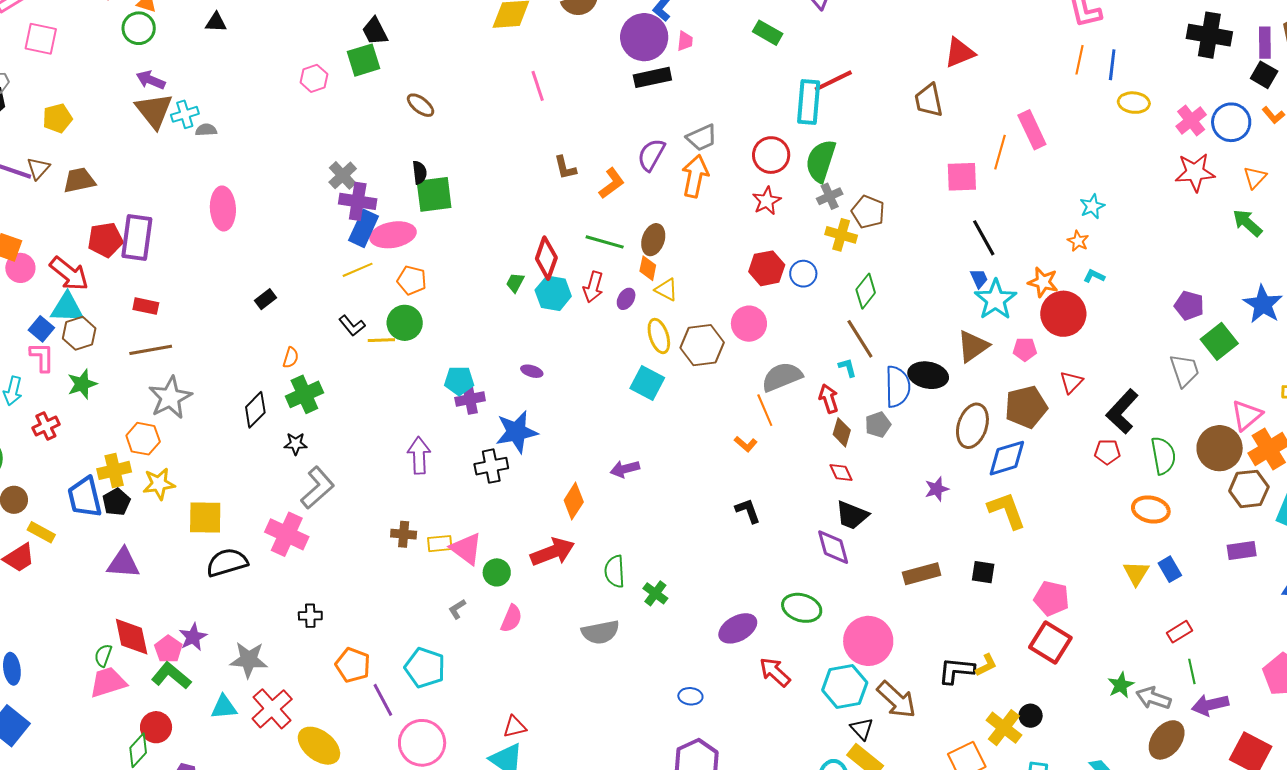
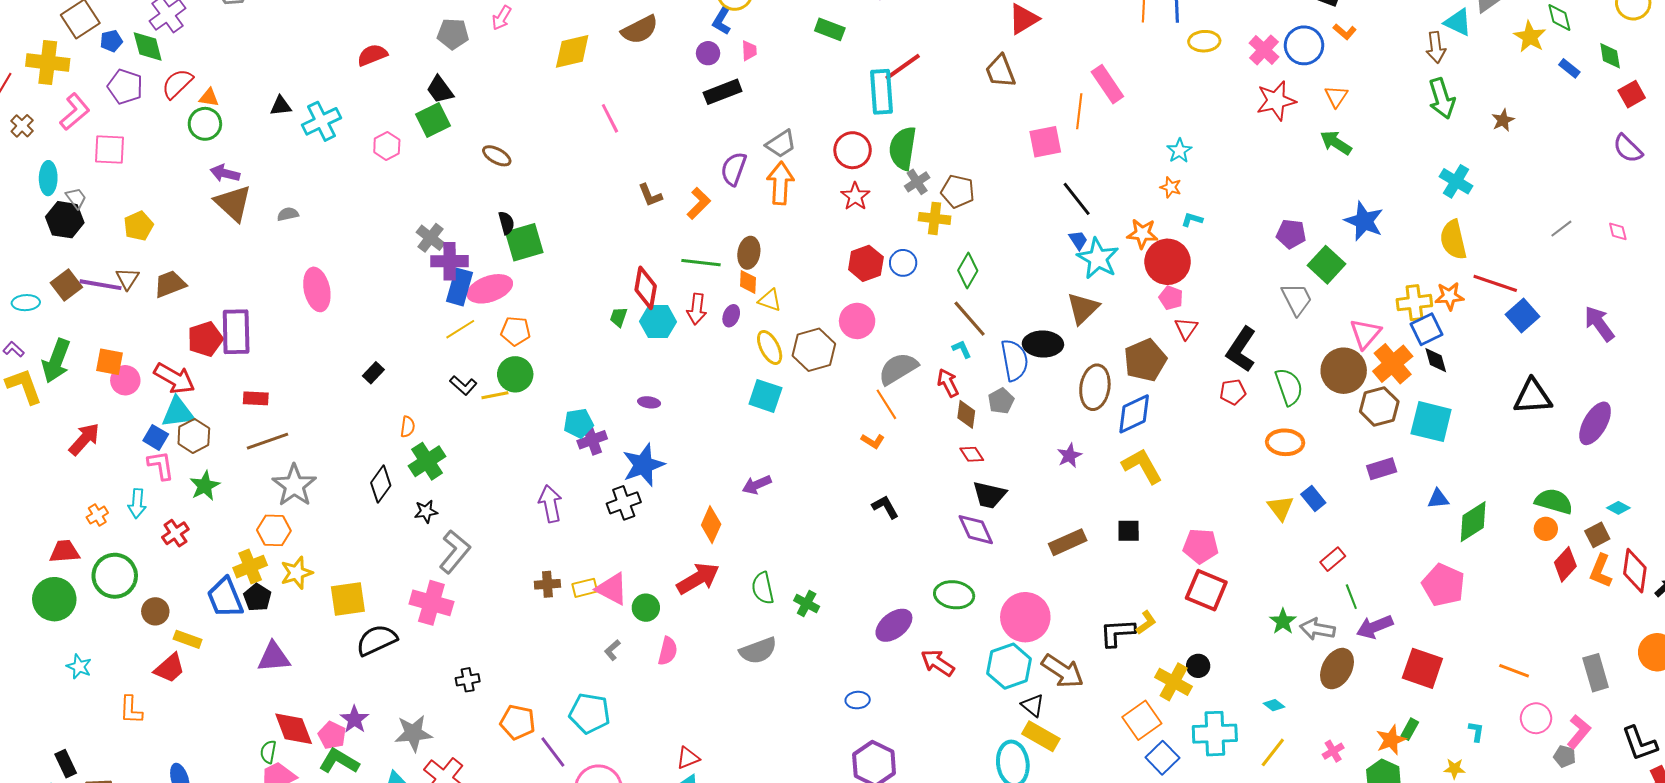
purple circle: (644, 37) -> (708, 53), size x0.5
cyan cross: (185, 114) -> (321, 121), moved, size x1.4
pink pentagon: (1025, 349) -> (1171, 298), moved, turned 30

